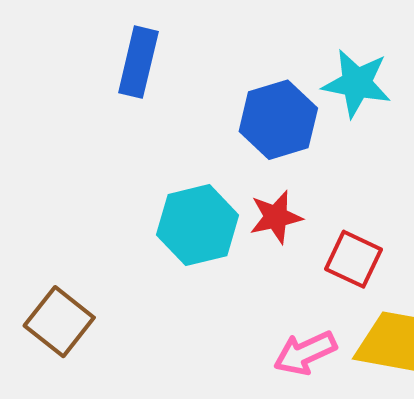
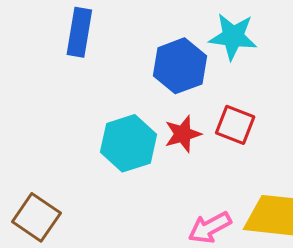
red square: (354, 259) -> (235, 125), moved

